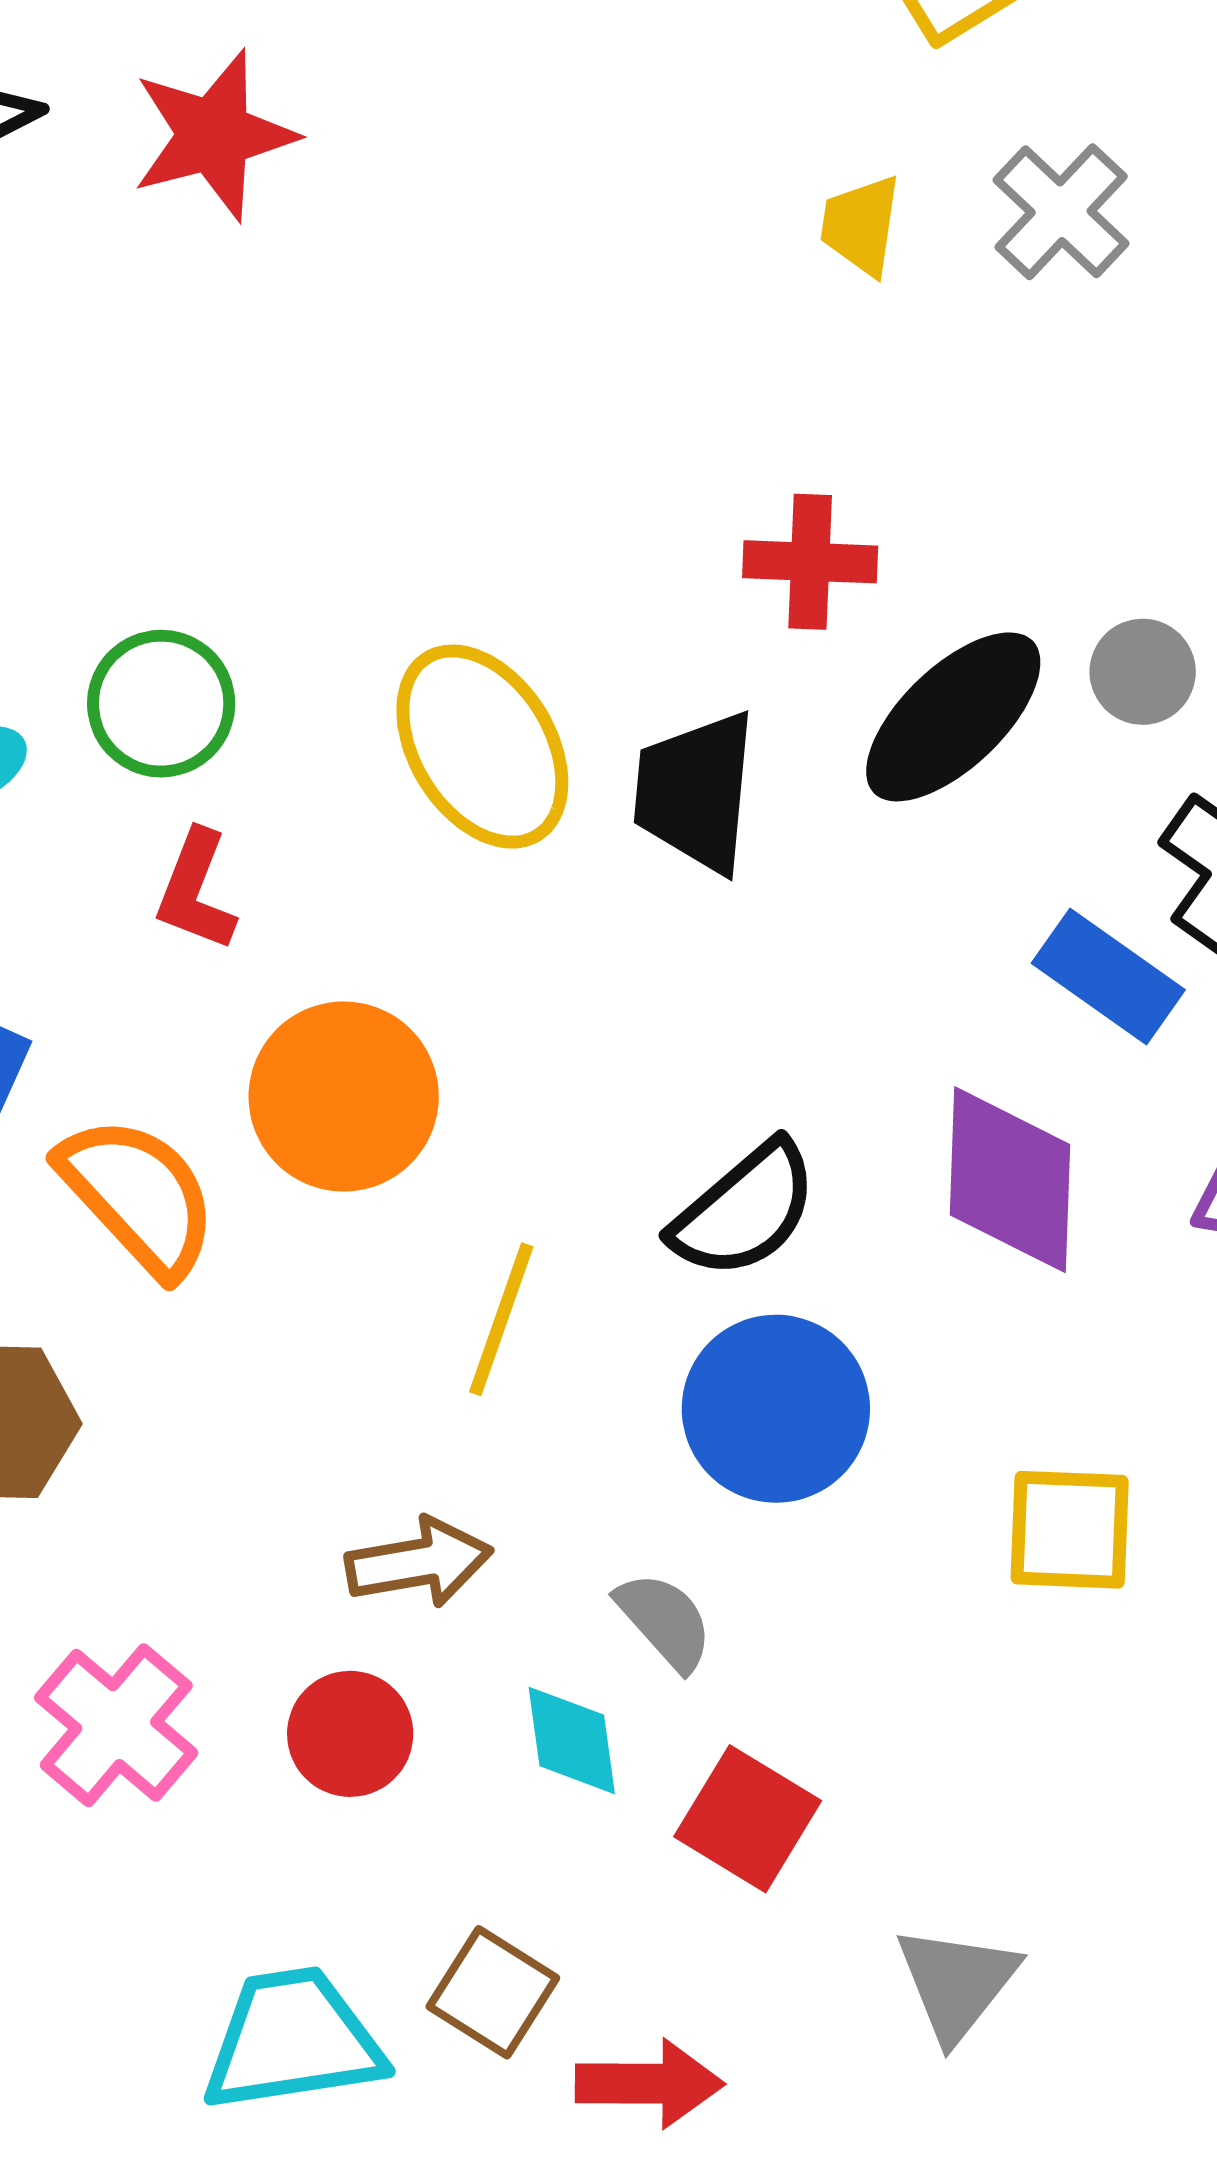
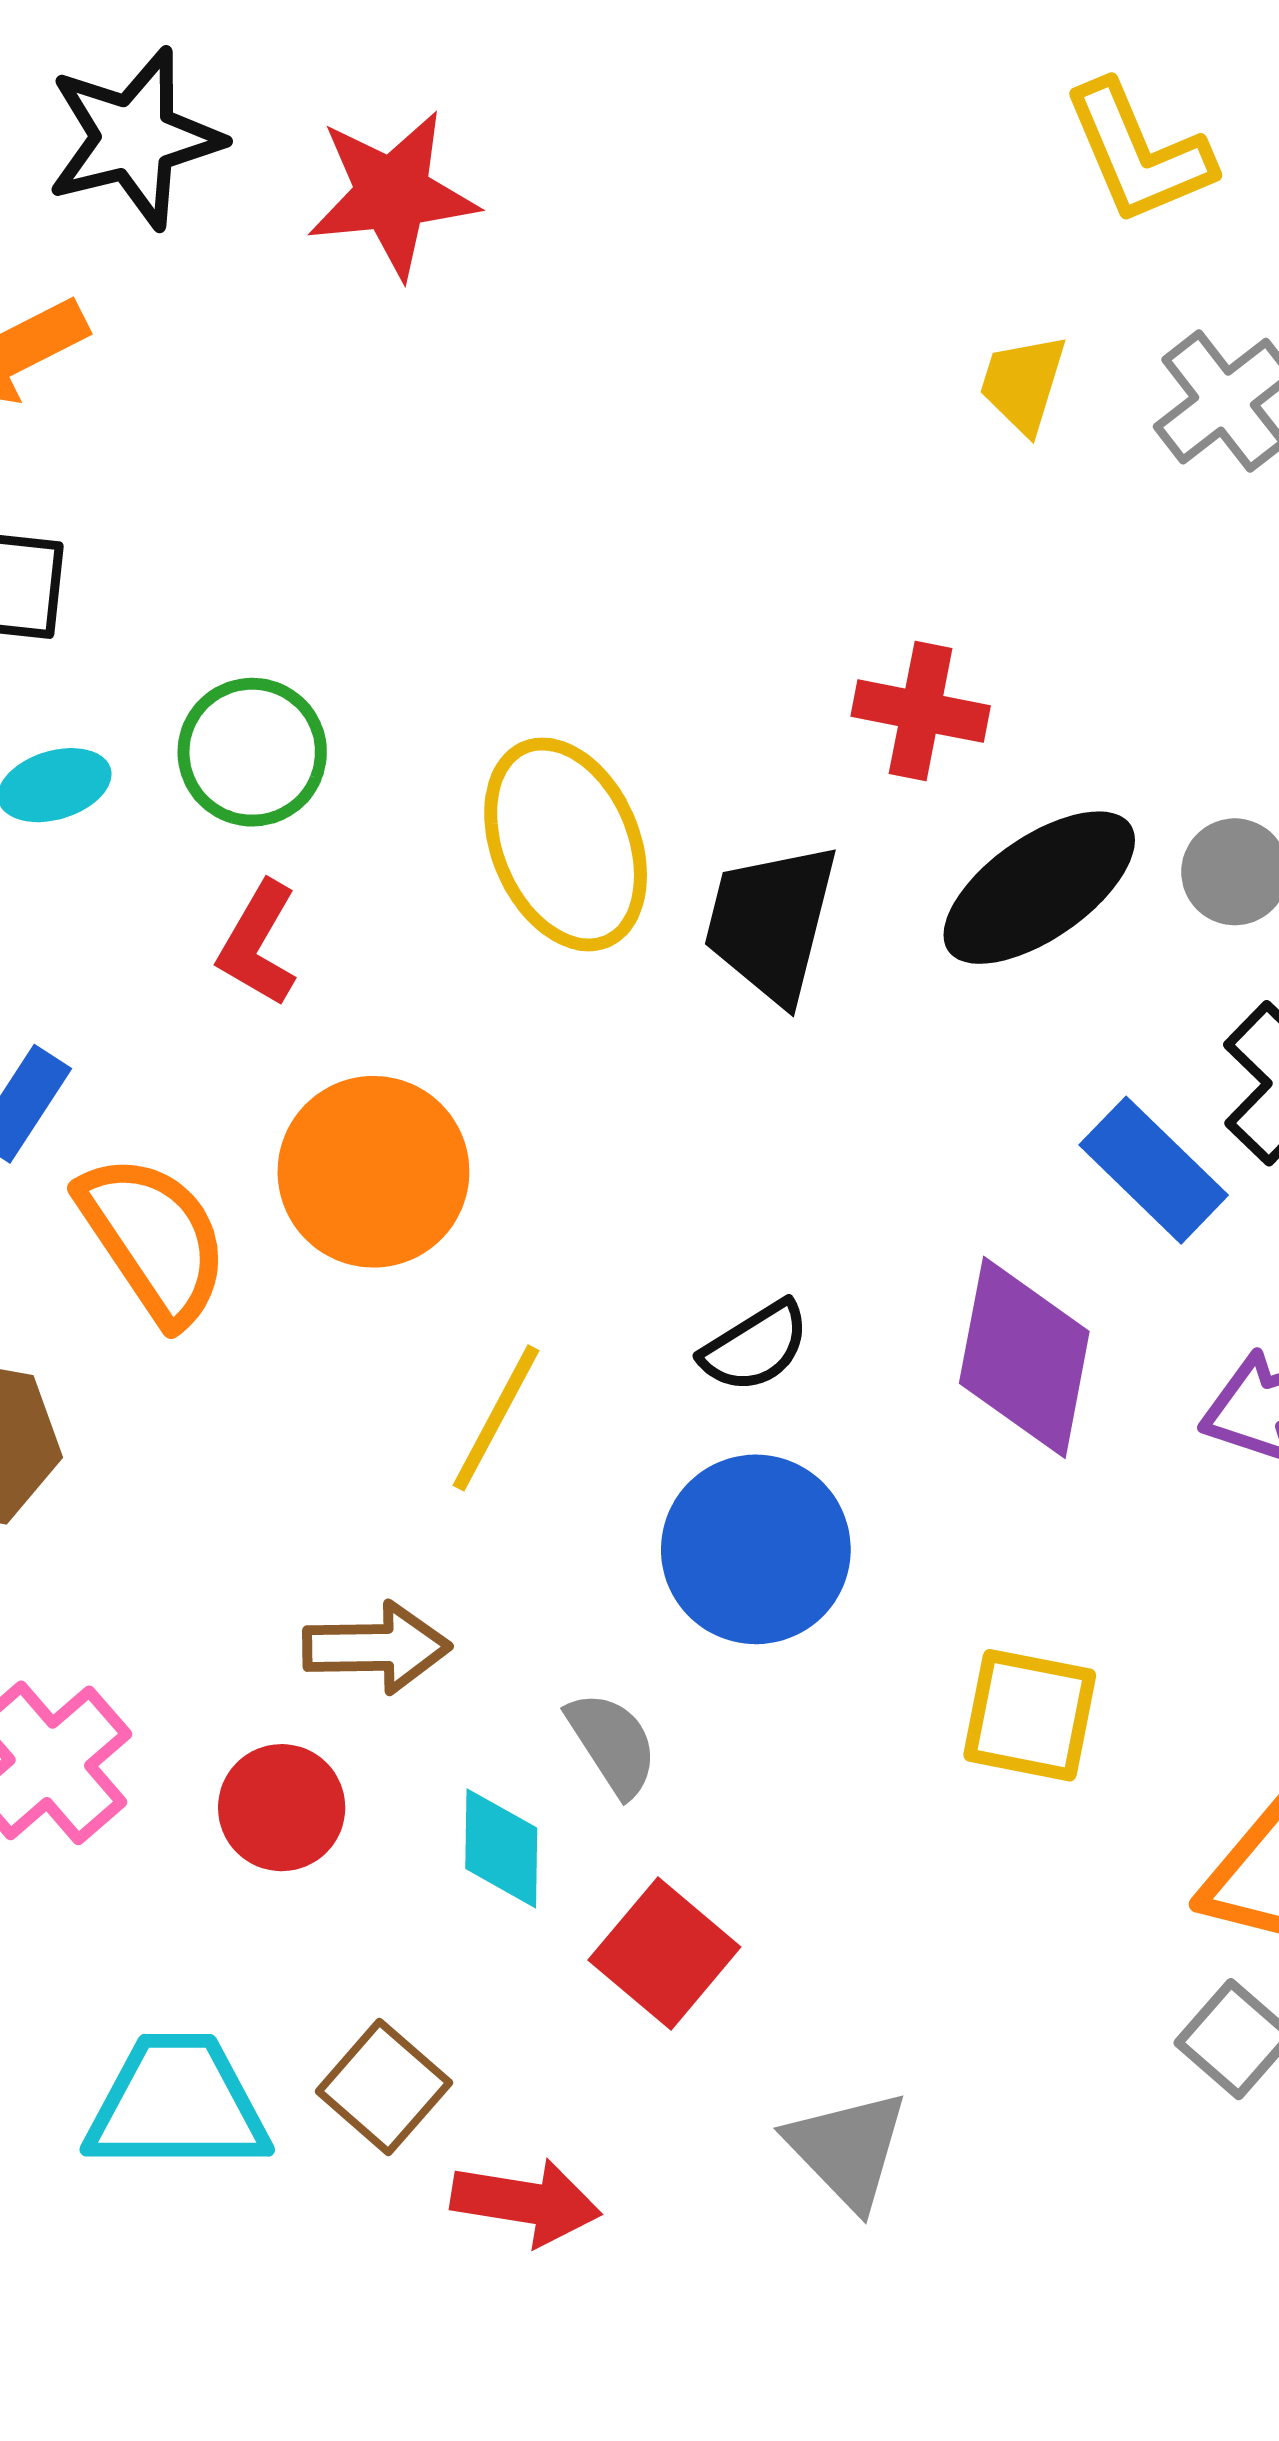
black semicircle: (744, 1210) -> (755, 1347), size x0.7
gray triangle: (957, 1983) -> (848, 2149), turned -31

